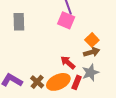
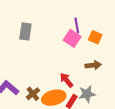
orange square: (92, 40) -> (95, 37), moved, turned -32
brown arrow: (92, 52) -> (93, 65), moved

